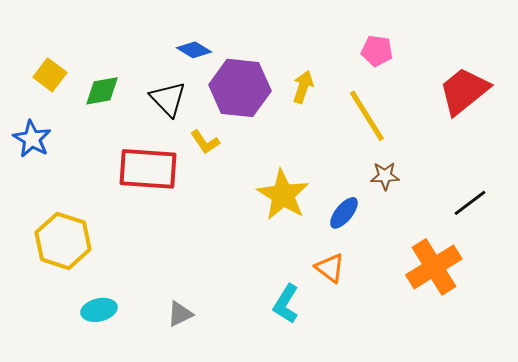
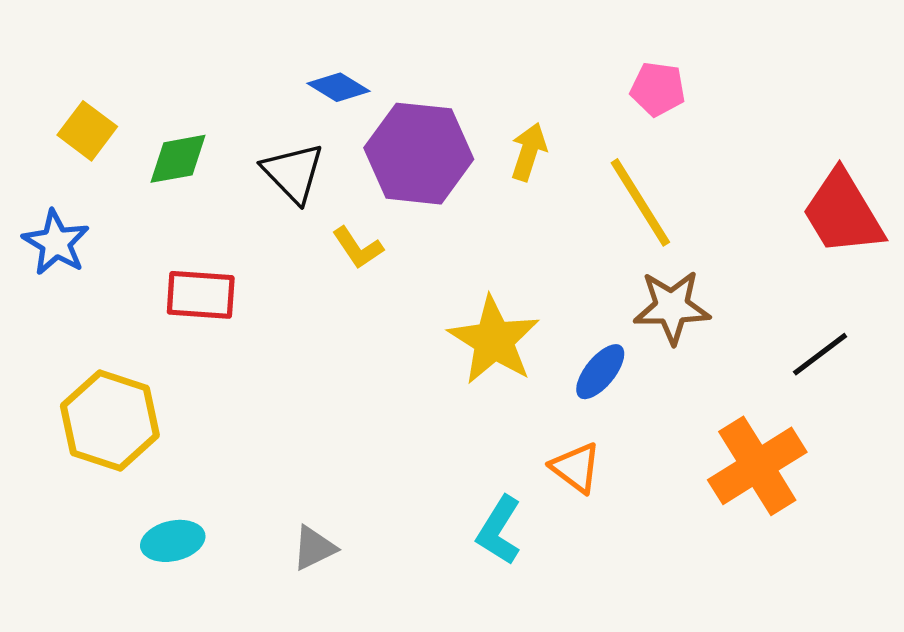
red trapezoid: (464, 91) -> (843, 213), moved, turned -82
red rectangle: (148, 169) -> (201, 295), moved, size x0.7
brown star: (385, 176) -> (672, 307), size x1.5

